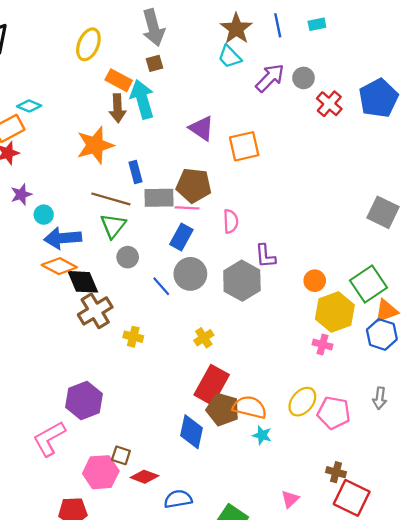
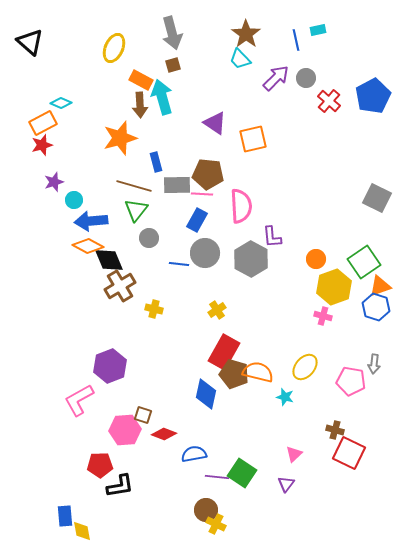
blue line: (278, 25) -> (296, 40), moved
pink semicircle: (231, 221) -> (241, 206), size x1.6
blue line: (161, 286) -> (179, 264), turned -42
pink pentagon: (334, 413) -> (351, 381), moved
cyan star: (262, 435) -> (285, 397), moved

